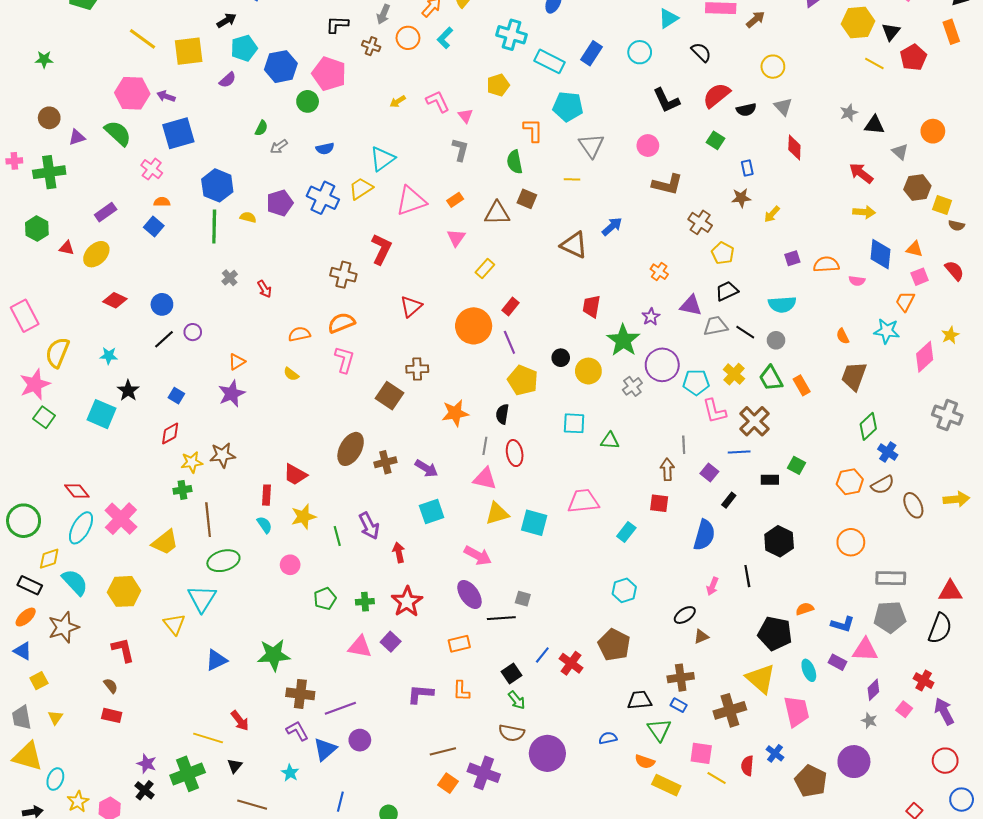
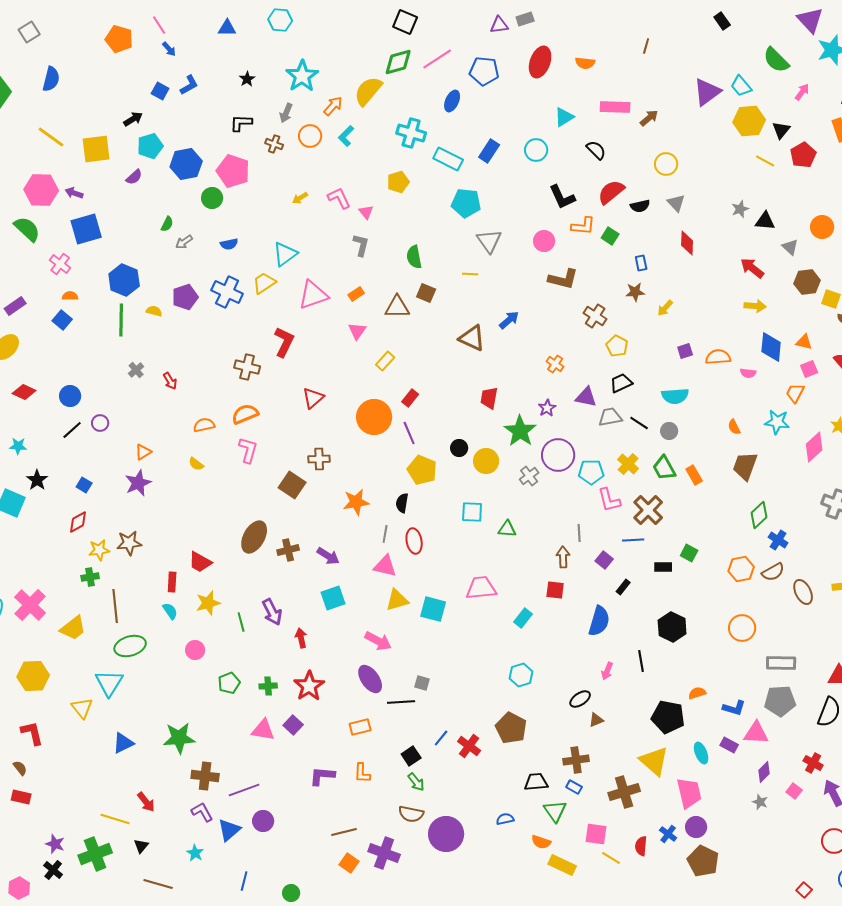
orange L-shape: (533, 130) -> (583, 226), moved, turned 95
purple circle: (854, 762) -> (696, 827), moved, size x0.7

